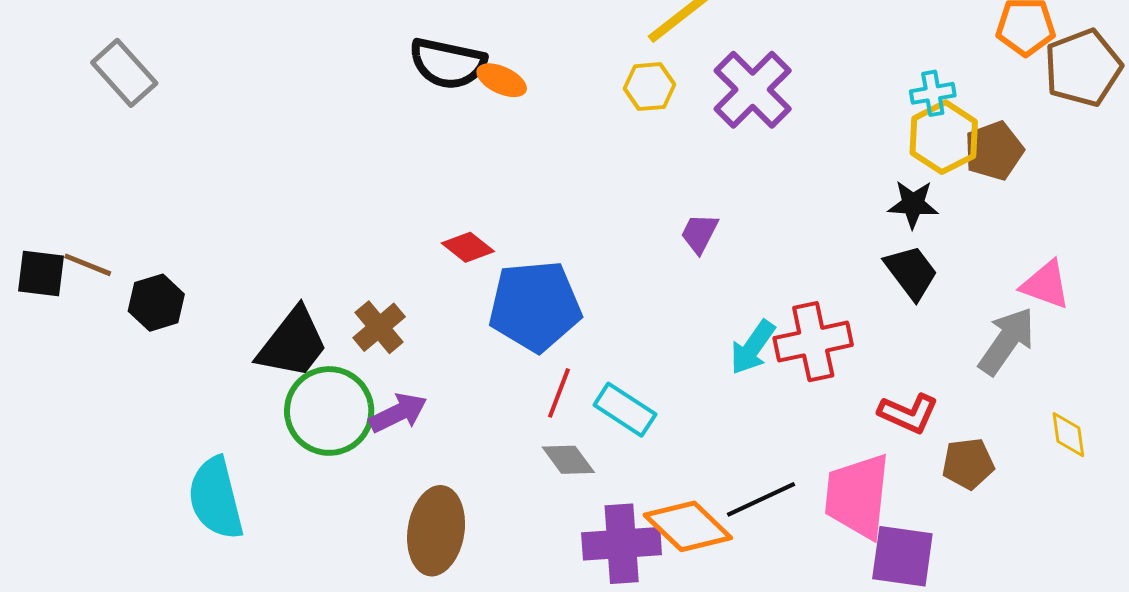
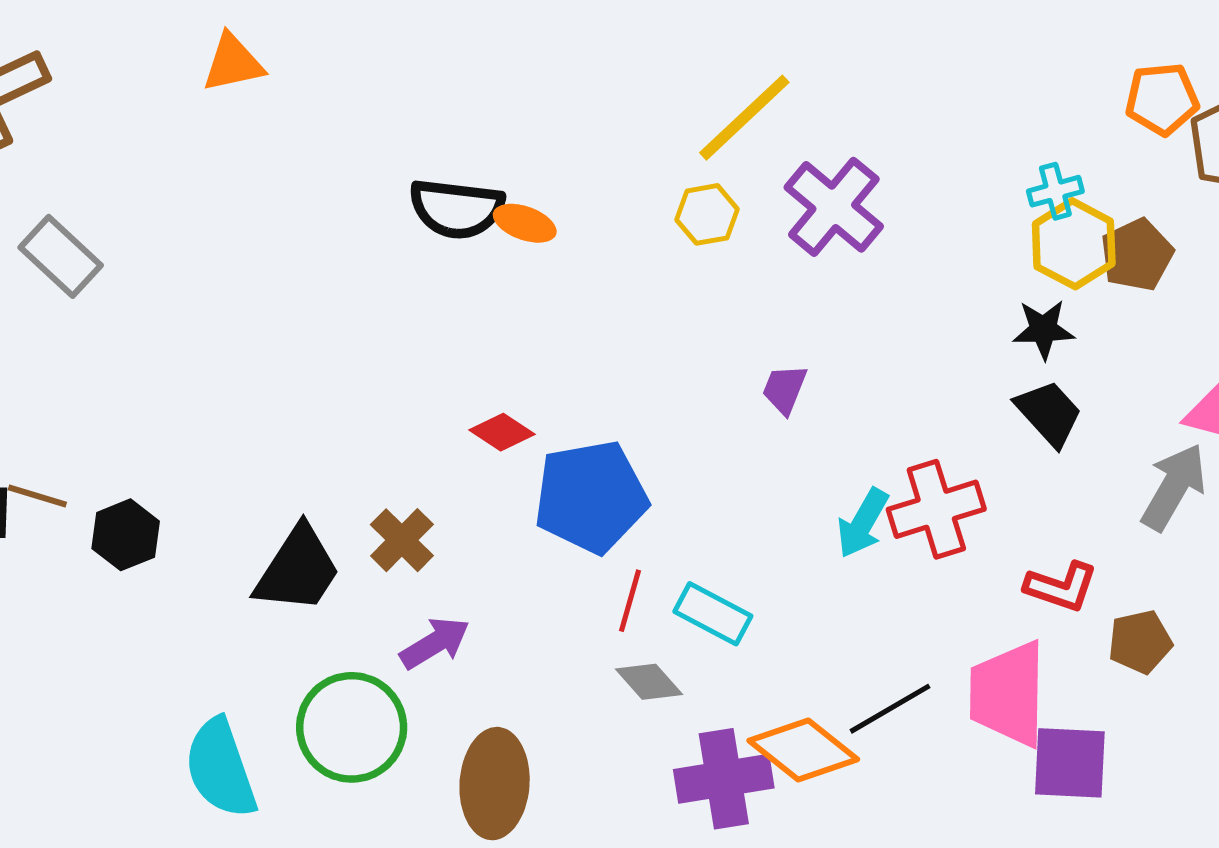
green circle: (329, 411) -> (352, 727), moved

